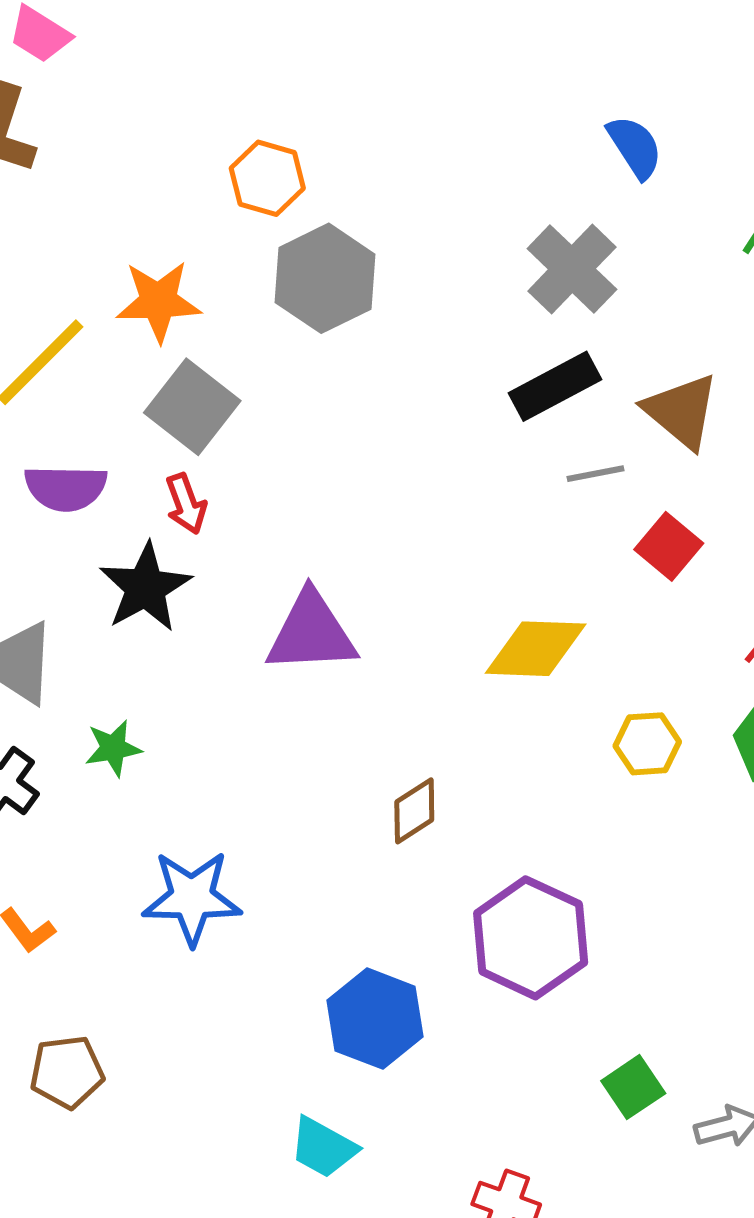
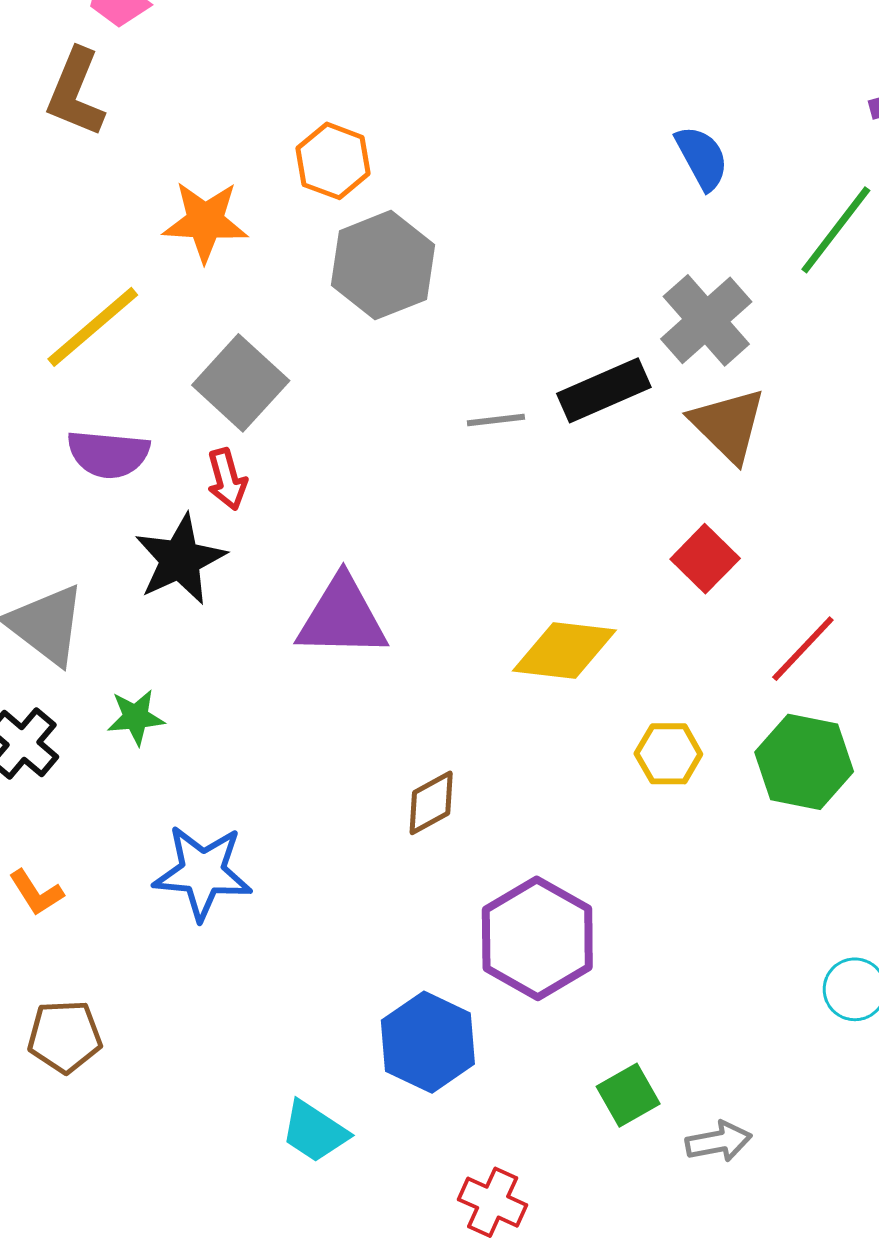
gray cross: (572, 269) -> (706, 320), moved
orange star: (158, 301) -> (205, 221), moved
gray line: (596, 474) -> (496, 420), moved
blue hexagon: (375, 1019) -> (428, 1042), moved

